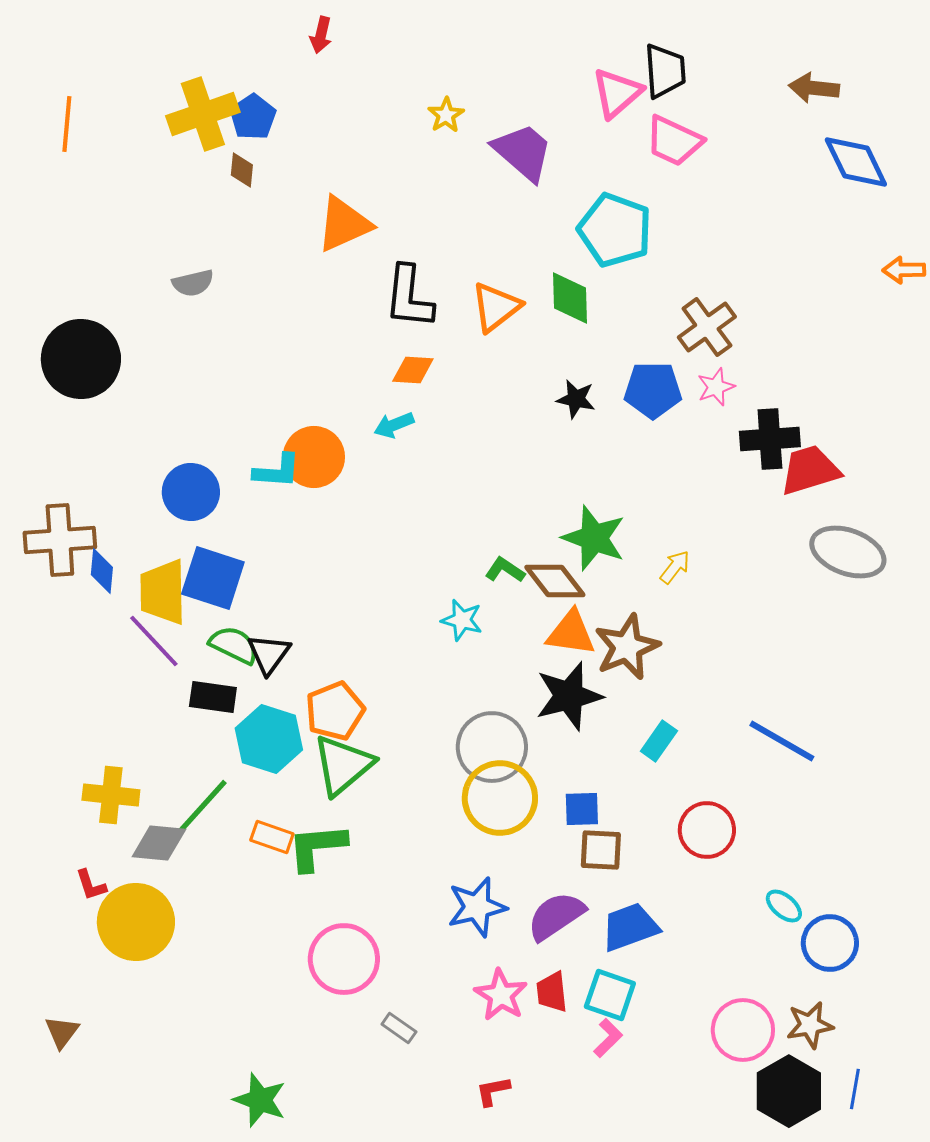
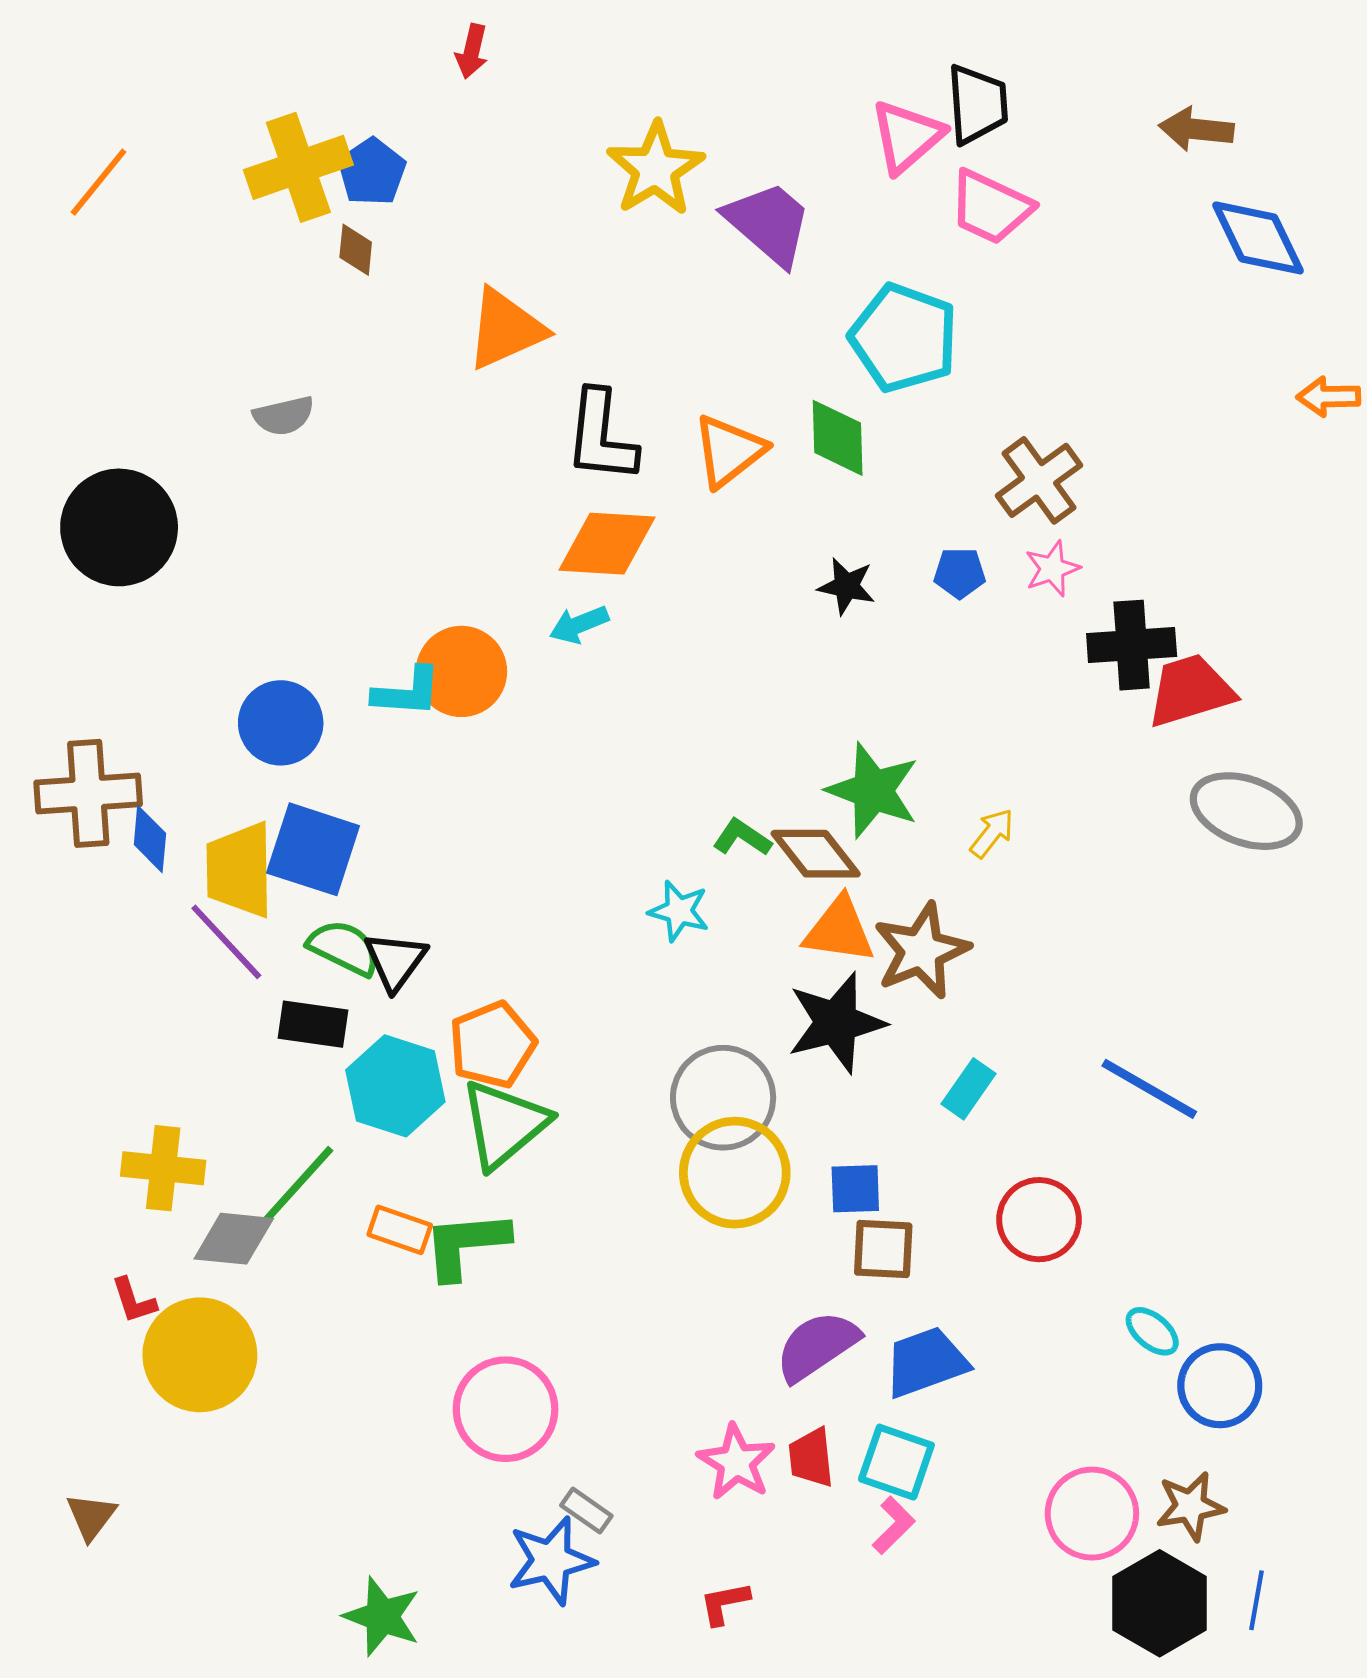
yellow star: (446, 115) -> (655, 169), size x1.8
orange line: (67, 124) -> (98, 182), turned 34
orange diamond: (413, 370) -> (607, 544), size x1.6
blue pentagon: (653, 390) -> (960, 573), size x0.6
blue star: (477, 907) -> (551, 1561), moved

